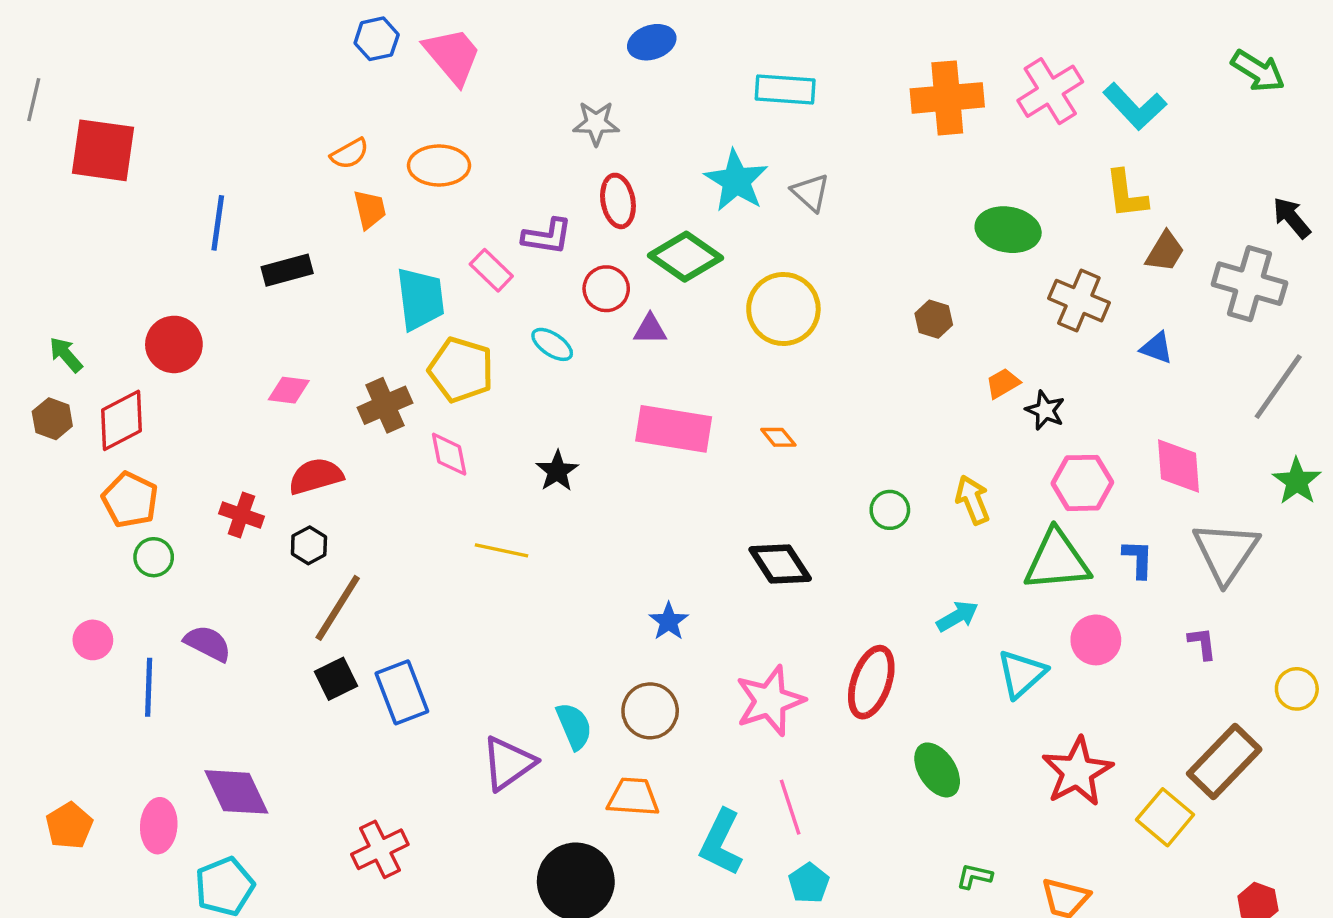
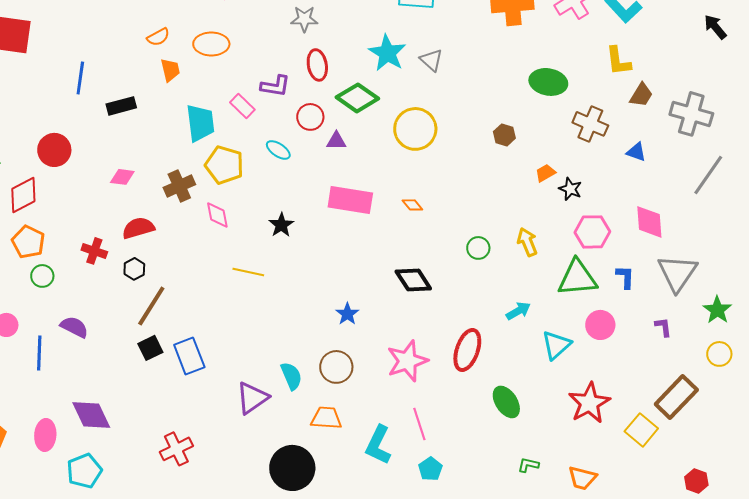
black arrow: (1292, 218) -> (715, 27), moved
green star: (1297, 481) -> (717, 310), moved

